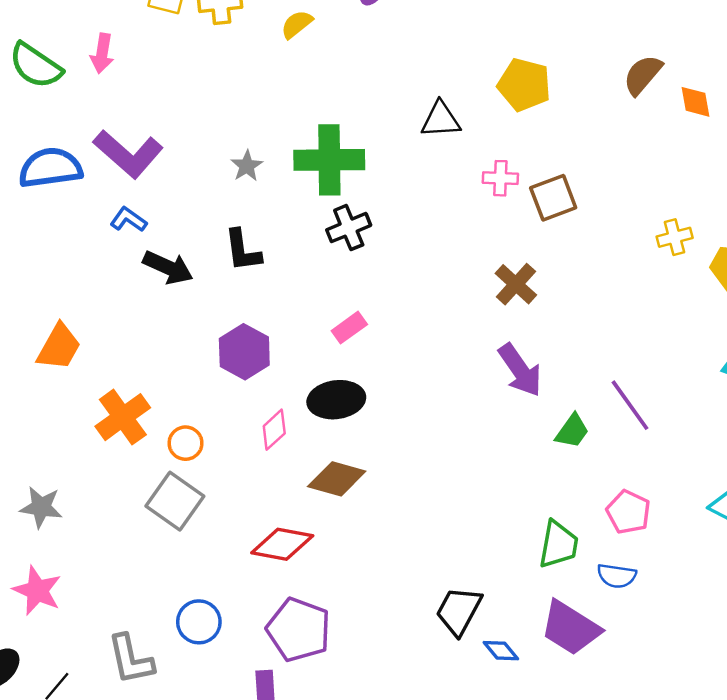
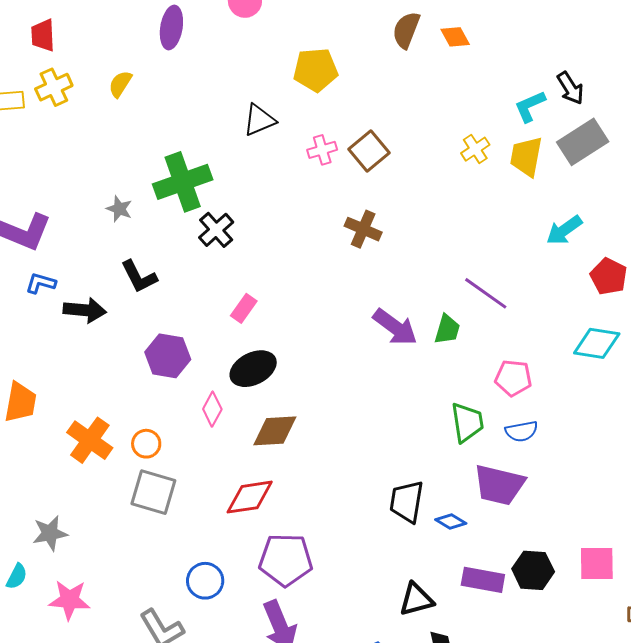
purple arrow: (520, 370) -> (395, 327), moved

